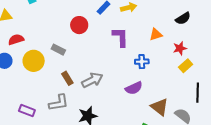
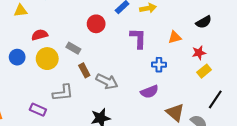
red semicircle: (16, 40) -> (40, 35), moved
brown rectangle: (67, 78) -> (84, 70), moved
gray arrow: (92, 80) -> (107, 81), turned 50
black line: (198, 93) -> (215, 99), turned 30
gray L-shape: (59, 103) -> (63, 93), moved

